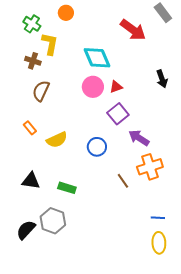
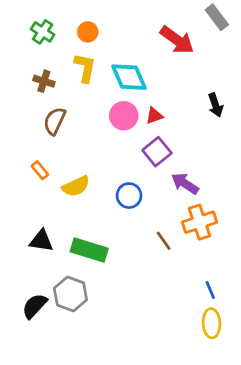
orange circle: (66, 13) -> (88, 32), moved
yellow L-shape: (50, 44) -> (85, 68), moved
green rectangle: (67, 188) -> (89, 250), size x1.5
blue line: (158, 218) -> (210, 290), turned 64

